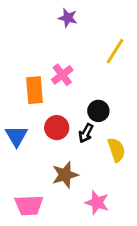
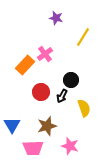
purple star: (68, 18) -> (56, 18), moved
orange rectangle: (34, 90) -> (25, 65), turned 48
blue triangle: (16, 136) -> (12, 125), moved
pink trapezoid: (29, 205) -> (33, 148), moved

